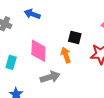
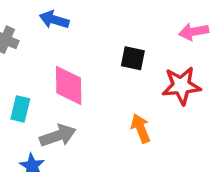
orange arrow: (66, 55) -> (141, 128), moved
gray arrow: (50, 77) -> (58, 136), moved

